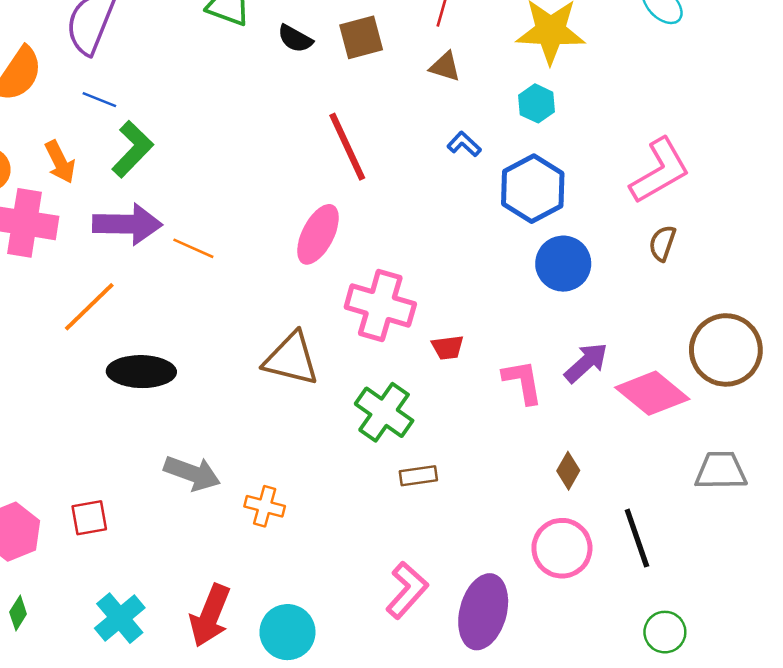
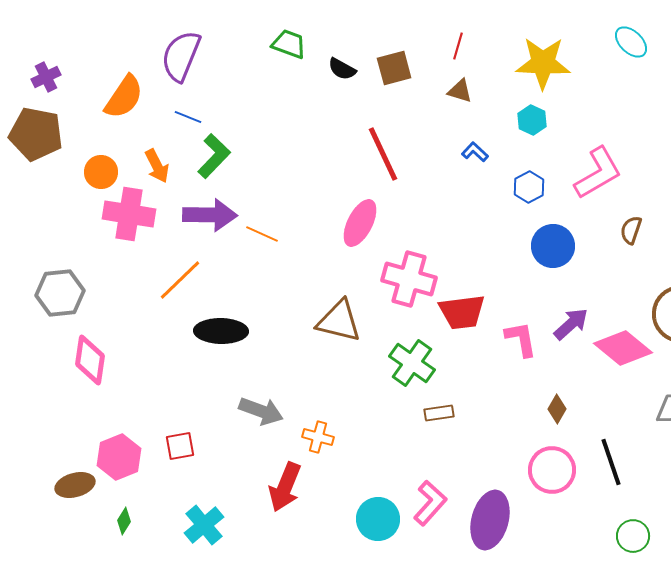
pink L-shape: (660, 171) -> (598, 173), moved
blue hexagon: (533, 189) -> (529, 187), size x0.6
red trapezoid: (448, 347) -> (462, 312), size x1.8
red arrow: (210, 616) -> (285, 487), moved
cyan circle: (287, 632) -> (378, 519), moved

